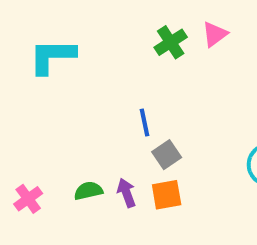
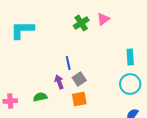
purple arrow: (126, 193) -> (59, 82), moved
pink cross: (28, 199) -> (10, 101), turned 32

